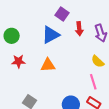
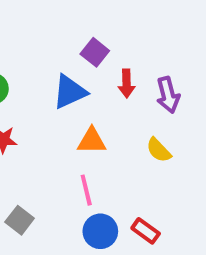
orange triangle: (48, 65) -> (92, 141), moved
pink line: (93, 82) -> (86, 190), moved

